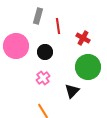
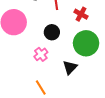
black circle: (45, 52) -> (52, 32), moved

